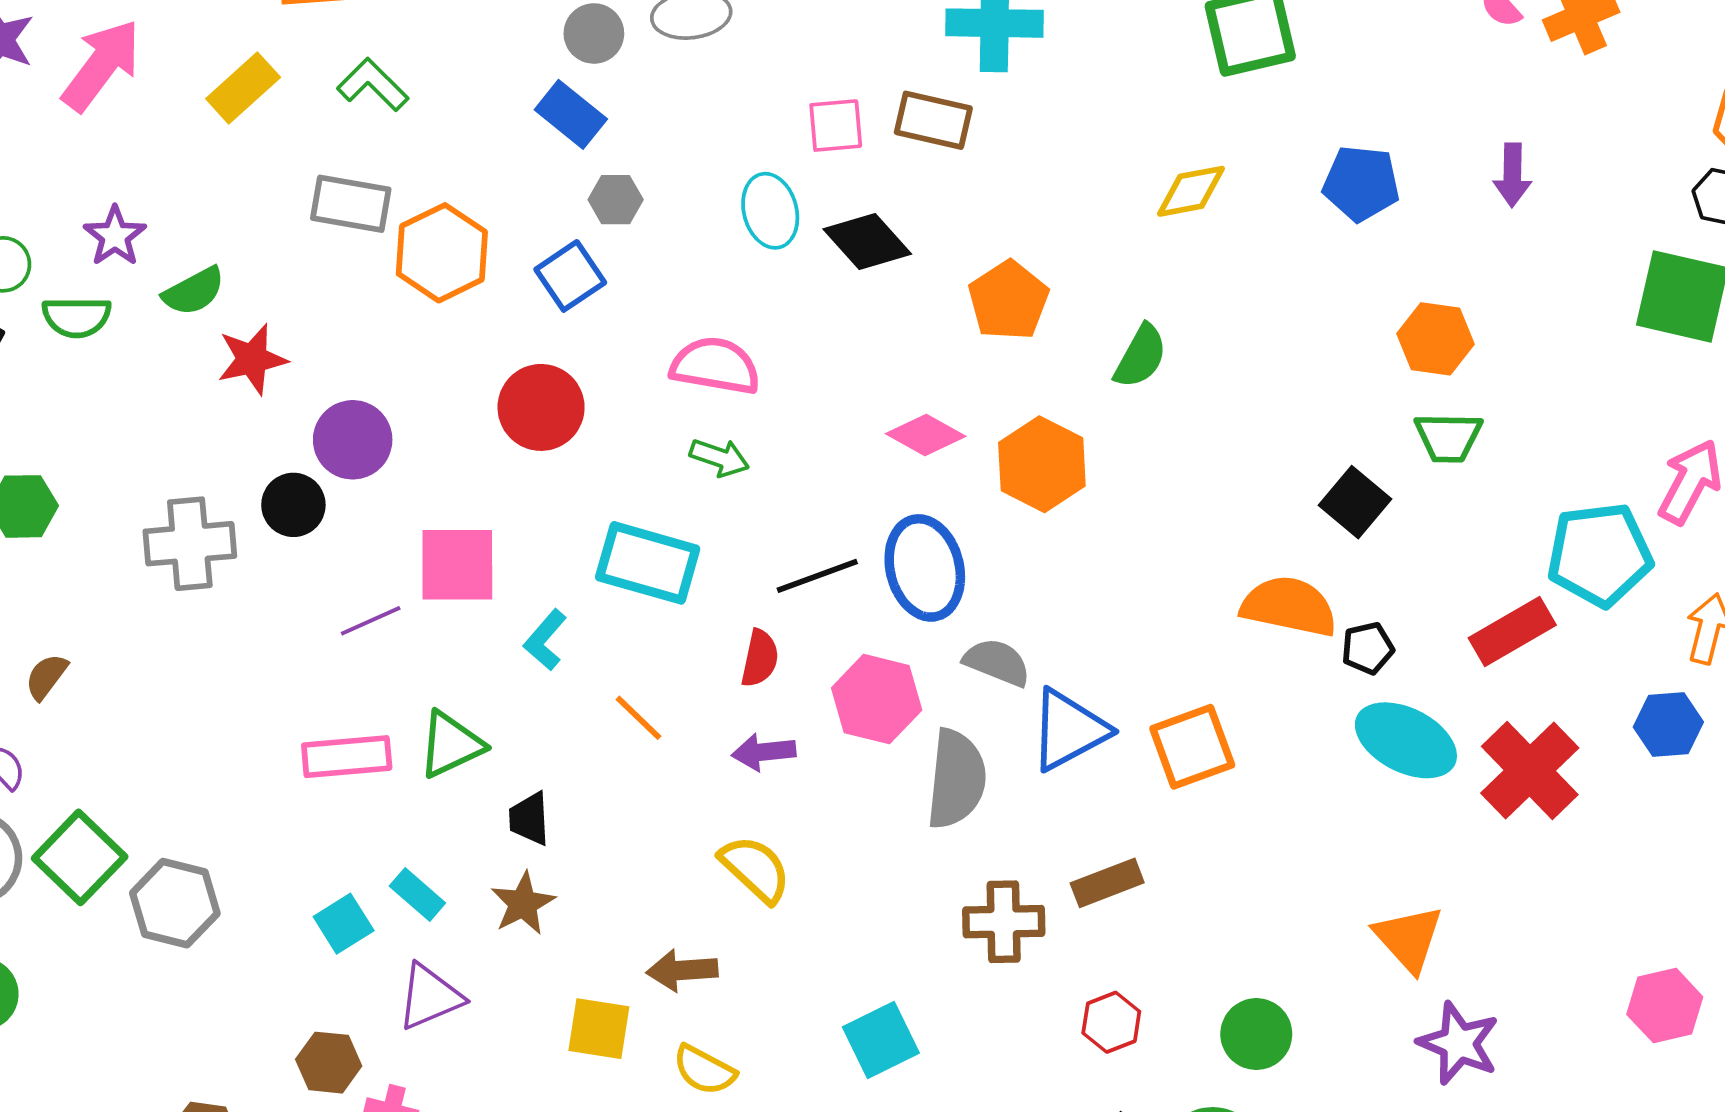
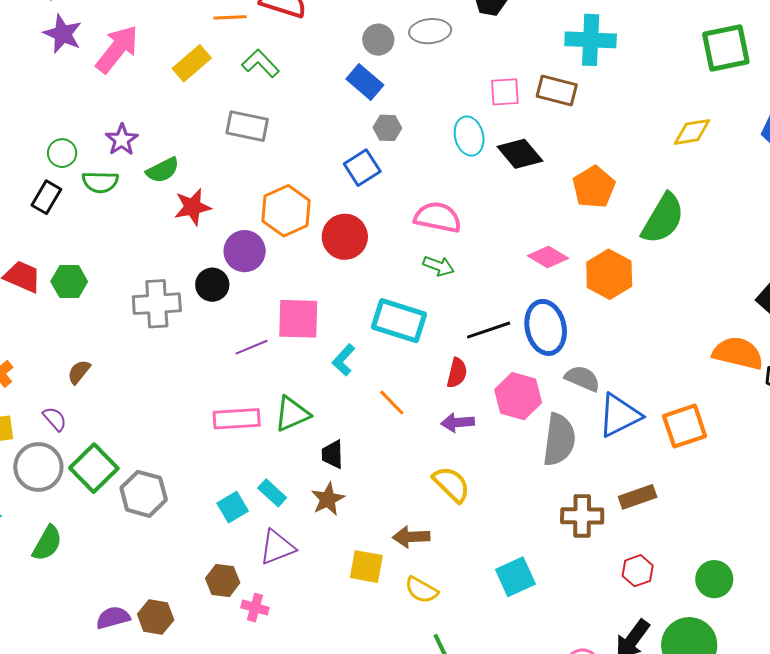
orange hexagon: (442, 253) -> (286, 211), moved
green semicircle: (1141, 356) -> (663, 219), size x1.5

